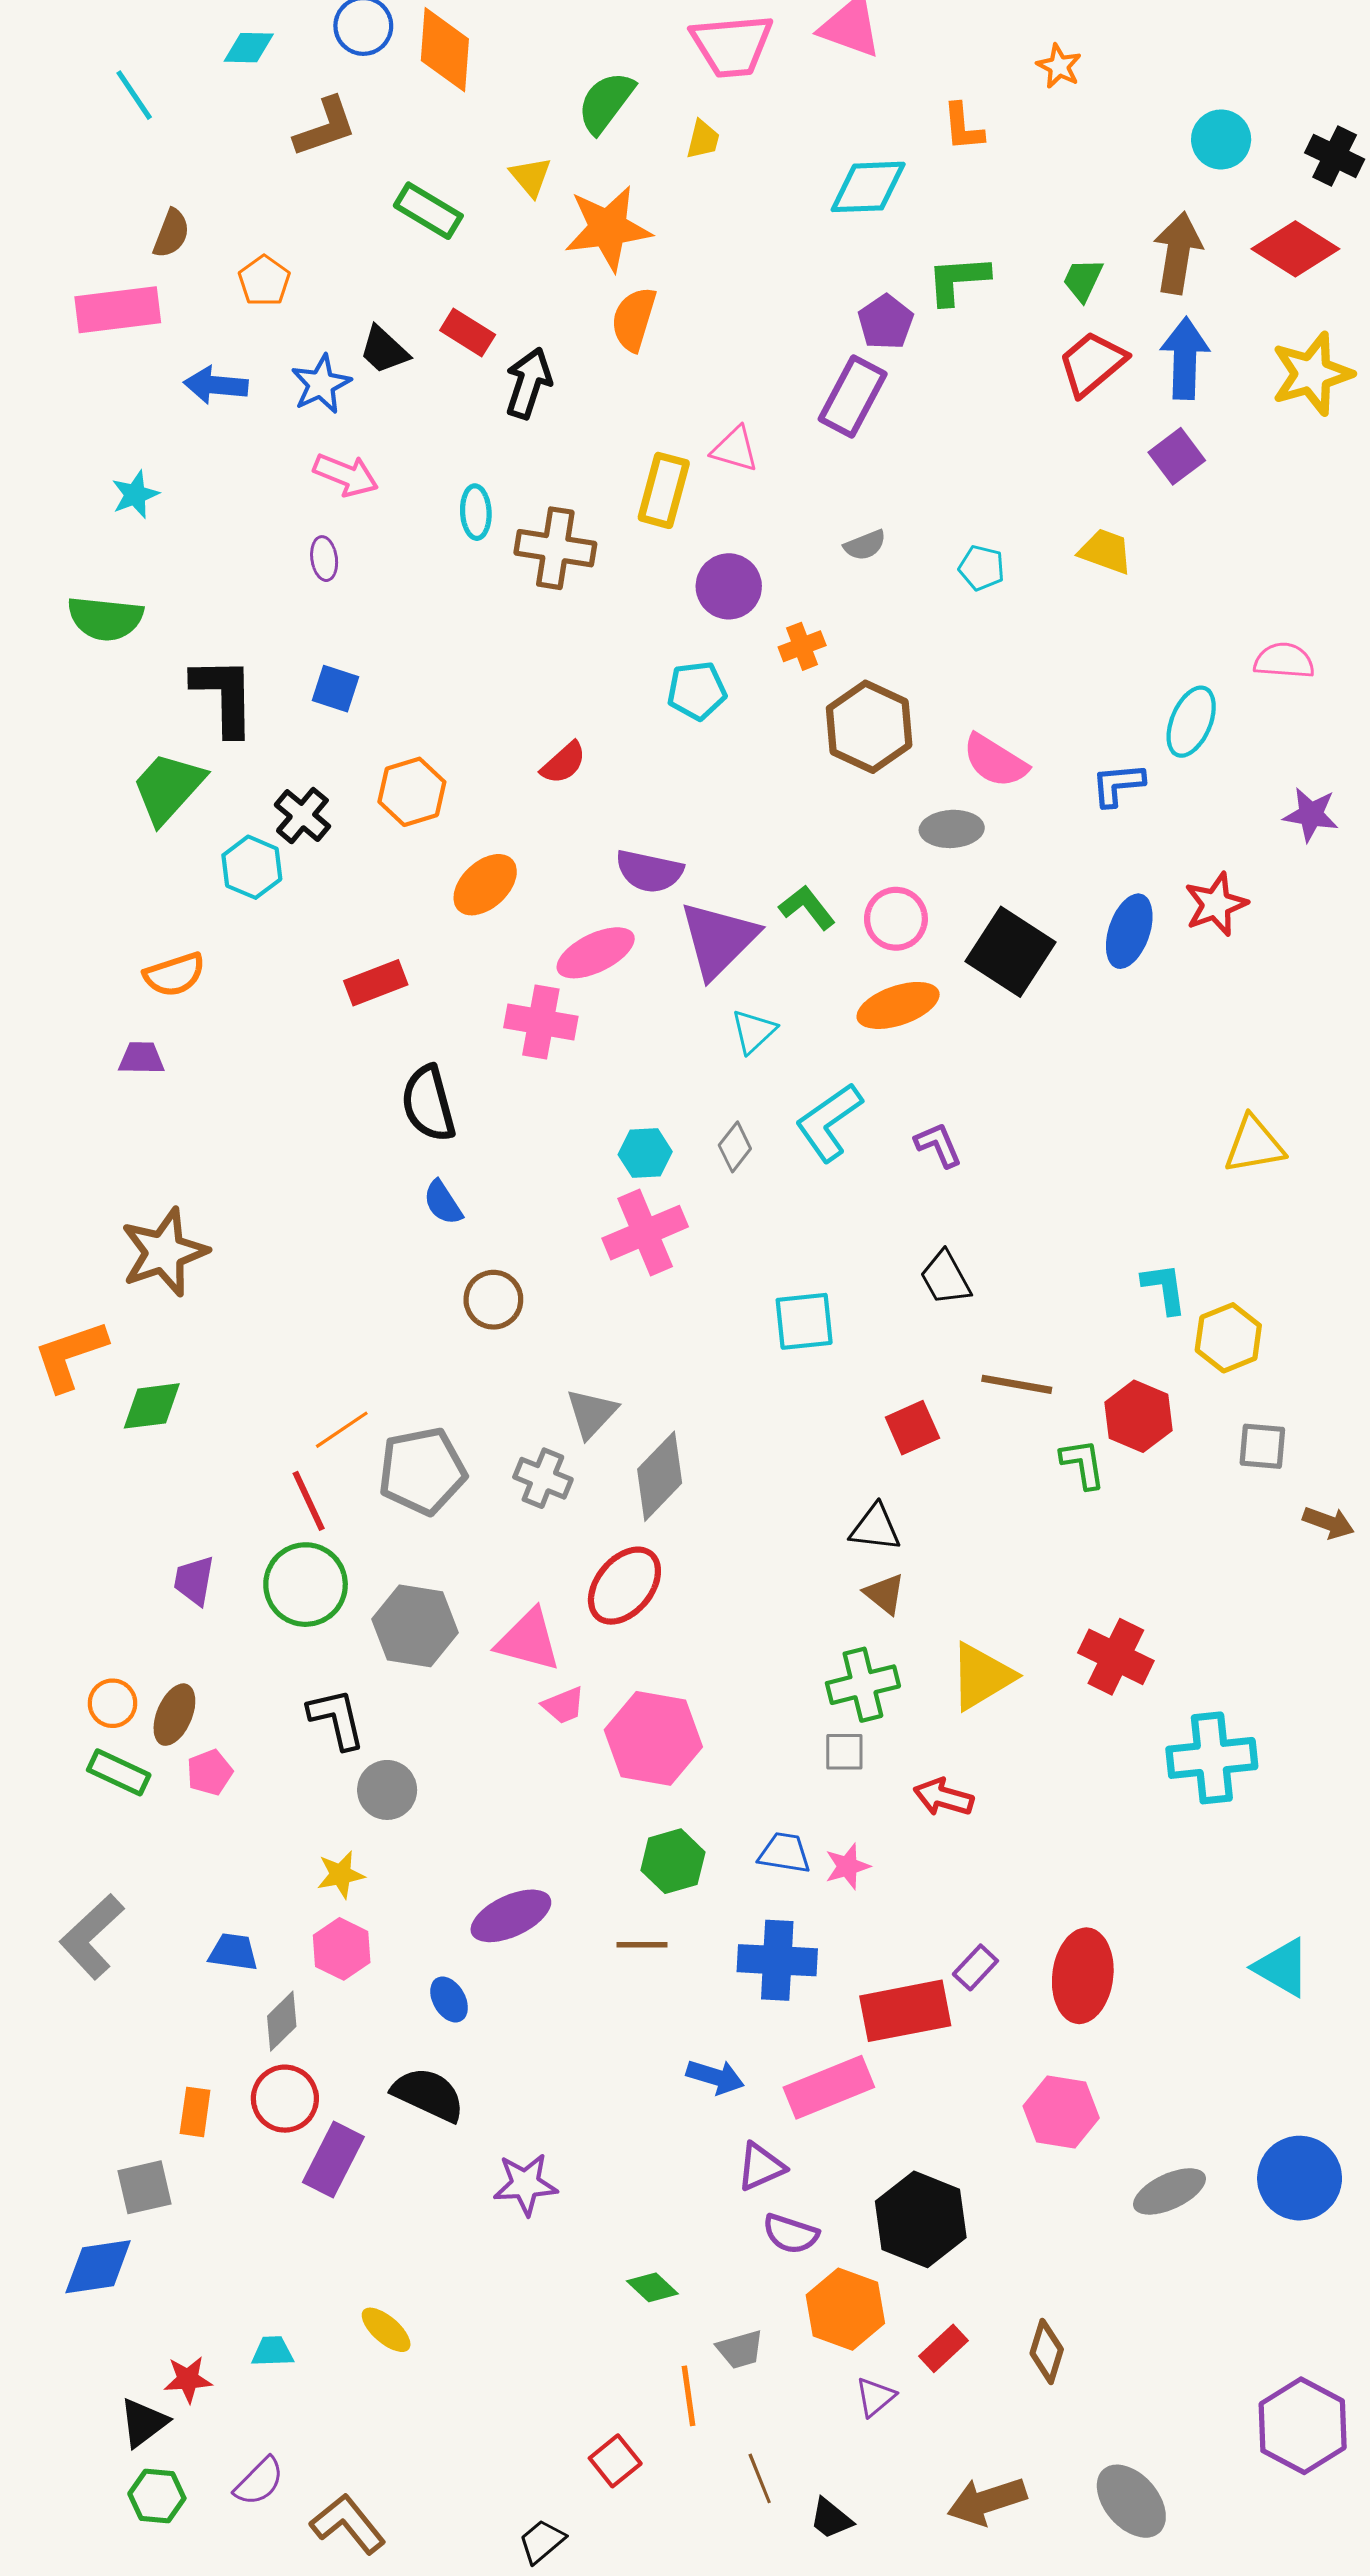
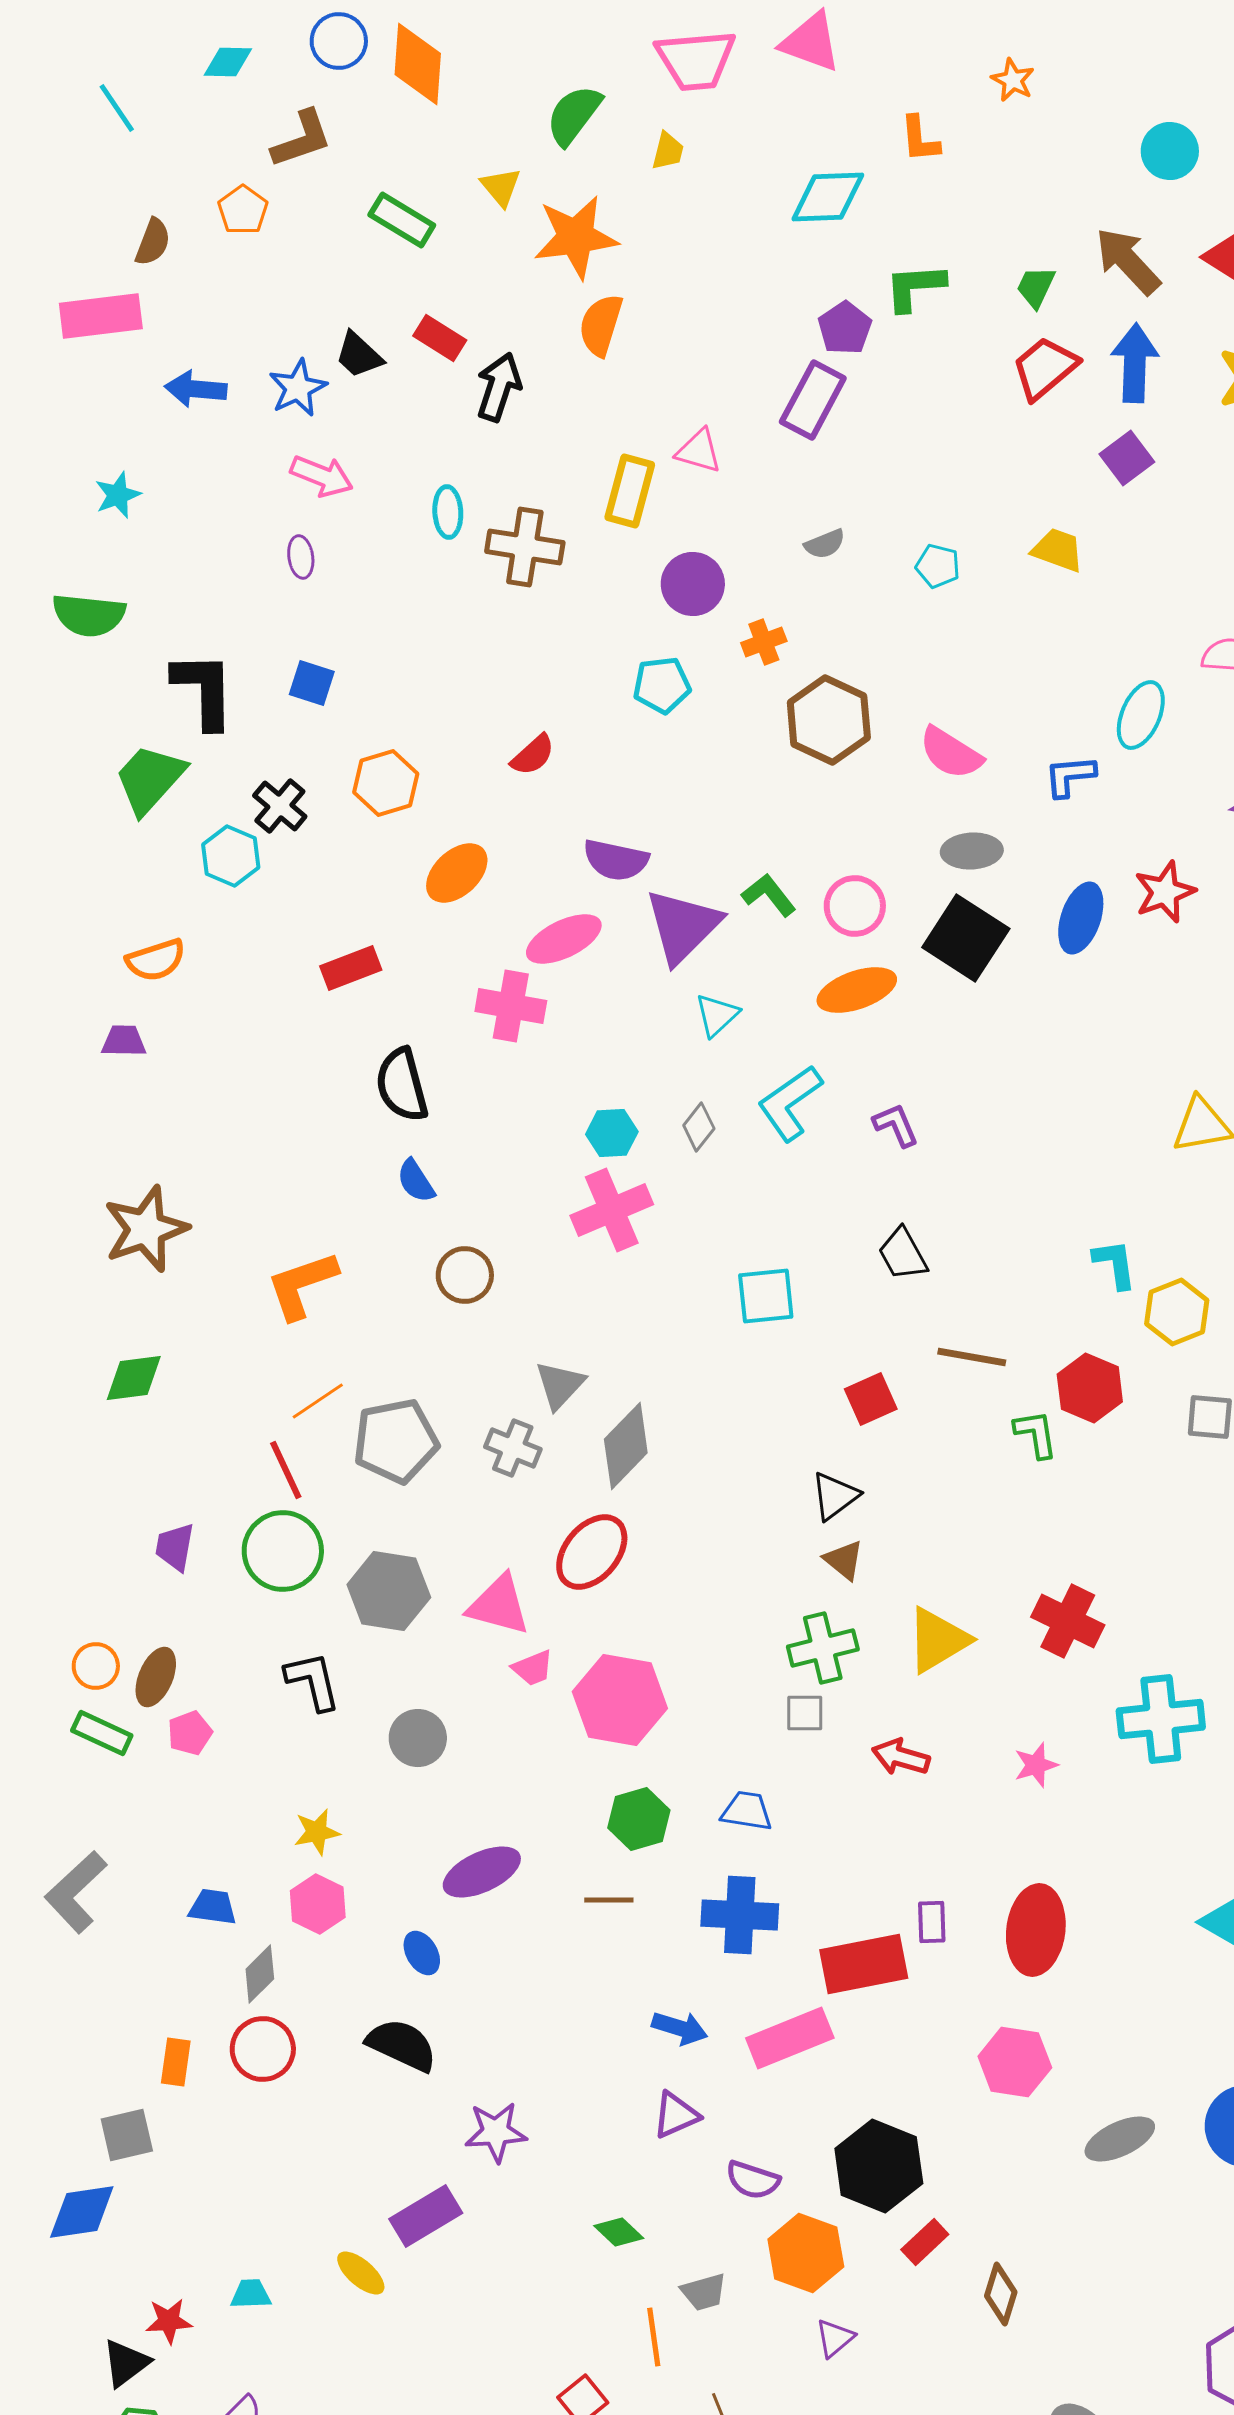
brown arrow: (1178, 253) -> (1128, 261), turned -52
orange pentagon: (264, 281) -> (243, 210), moved
gray ellipse: (952, 829) -> (972, 851), moved
orange L-shape: (70, 1355) -> (302, 1285), moved
black triangle: (875, 1528) -> (835, 1496), turned -44
gray circle: (387, 1790) -> (418, 1738), moved
pink star: (847, 1866) -> (1036, 1765), moved
purple rectangle: (975, 1967) -> (932, 1922), turned -45
purple rectangle: (333, 2159) -> (426, 2216), moved, turned 32
purple triangle: (761, 2167) -> (676, 2115), moved
red rectangle: (943, 2348) -> (925, 2242), moved

